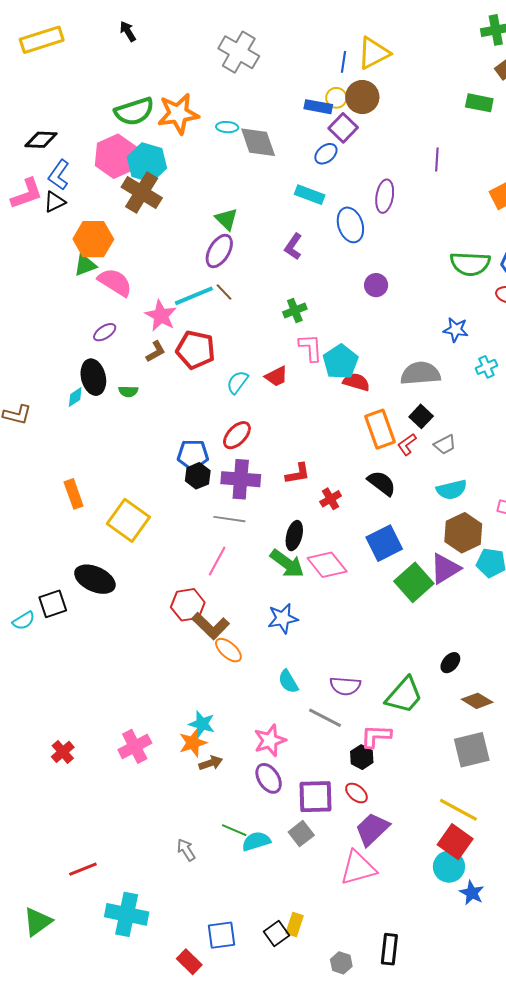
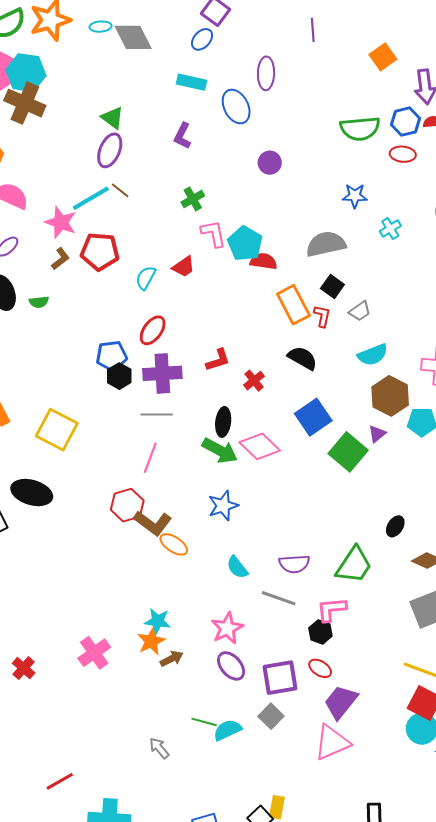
red L-shape: (407, 444) -> (322, 316), turned 145
purple triangle: (445, 569) -> (377, 434), size x0.6

